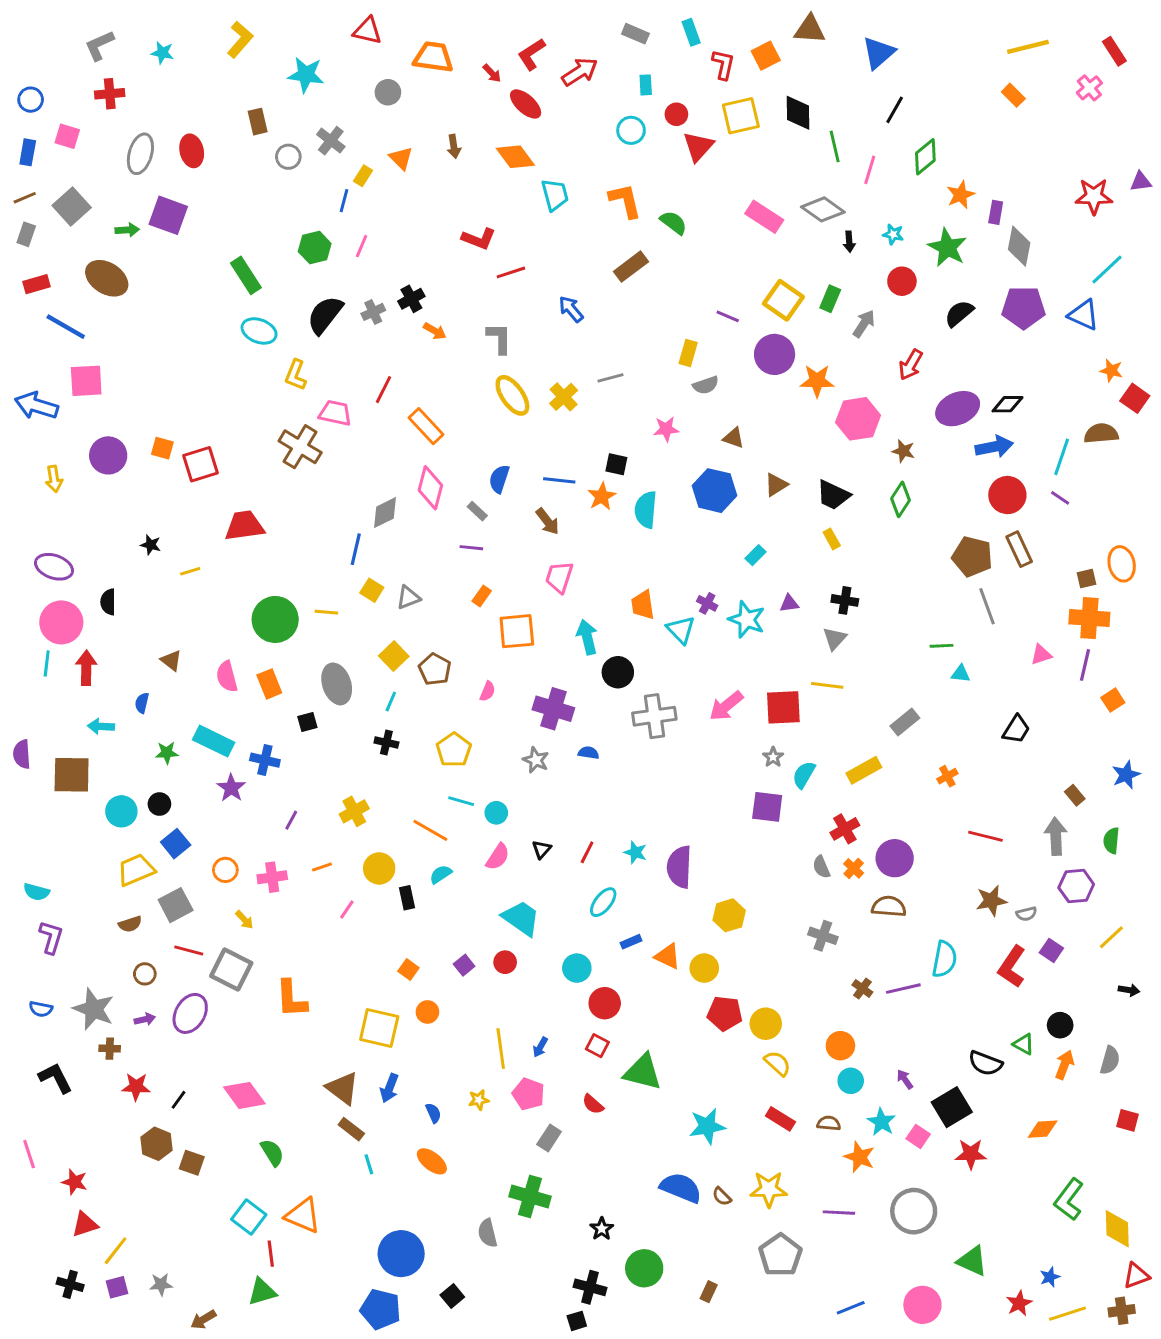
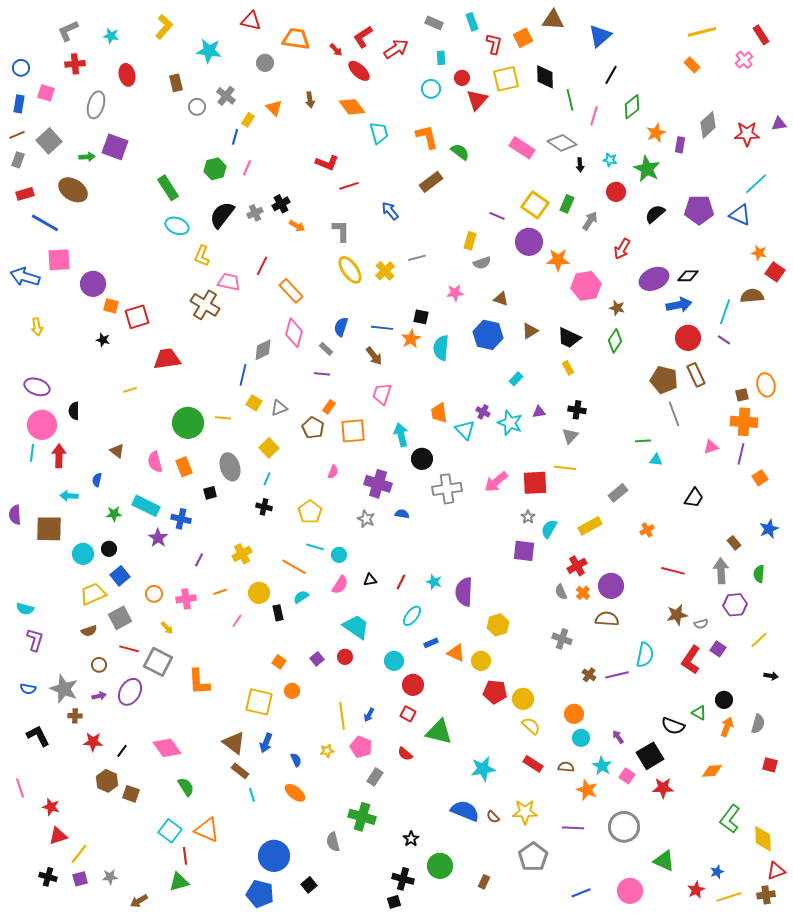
red ellipse: (192, 151) -> (127, 75), moved
gray diamond: (1019, 246) -> (708, 125), moved, turned 36
purple circle: (108, 455) -> (93, 284), moved
black star: (151, 545) -> (103, 340), moved
brown pentagon: (435, 669) -> (313, 428), moved
black triangle: (542, 849) -> (370, 580), turned 40

